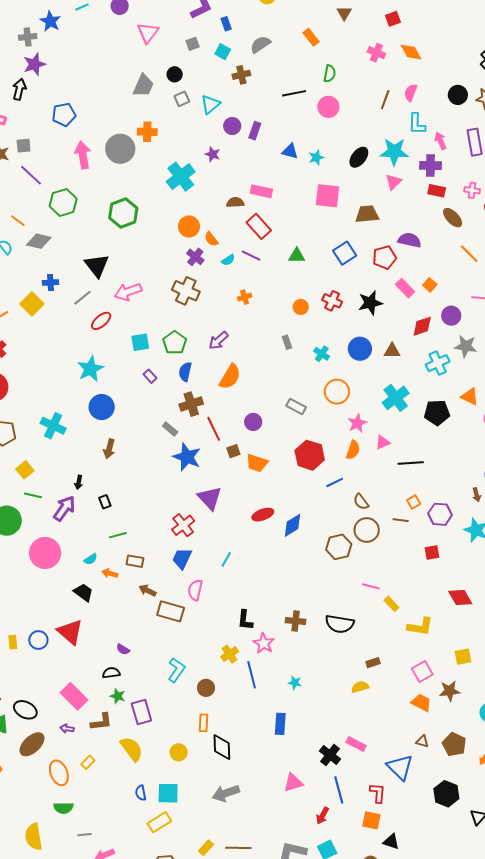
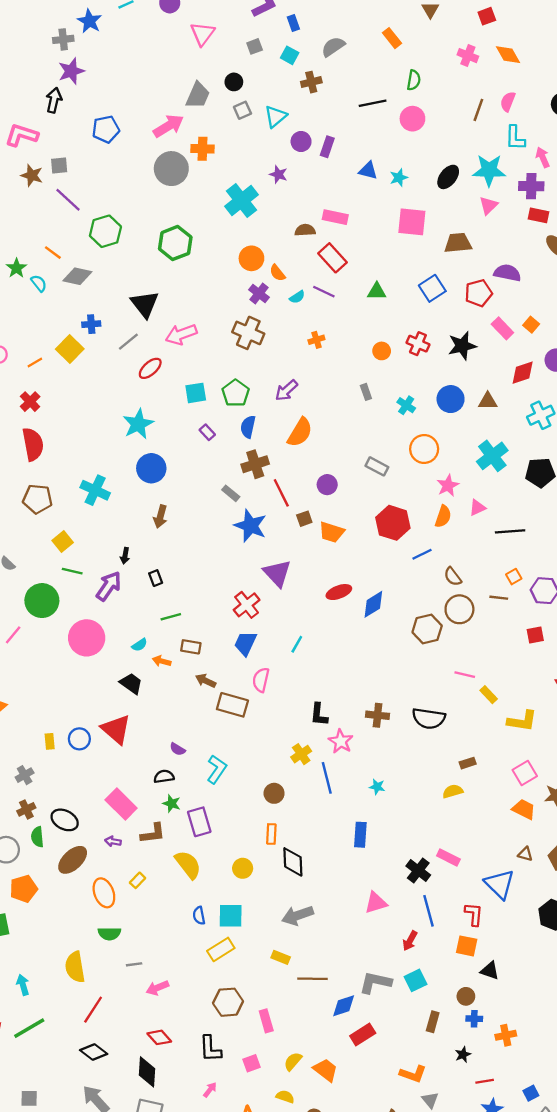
pink arrow: (83, 155) -> (168, 126), moved, turned 68
cyan L-shape: (176, 670) -> (217, 769), moved
yellow rectangle: (206, 848) -> (281, 957), moved, turned 70

